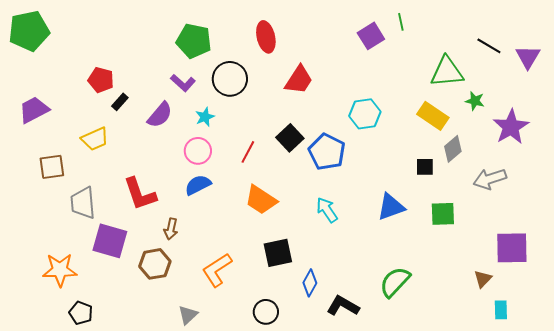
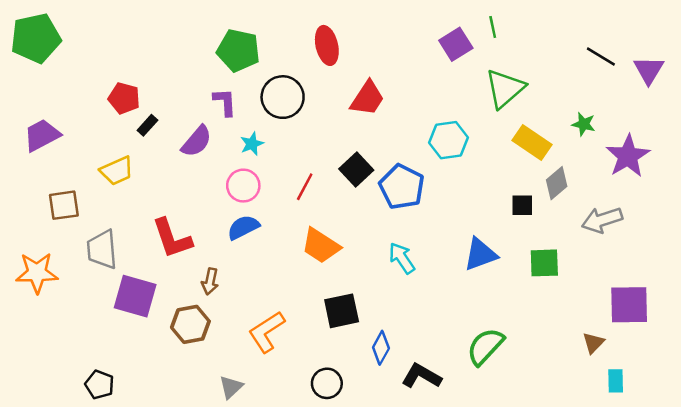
green triangle: (447, 72) -> (505, 88), moved, turned -36
purple L-shape: (183, 83) -> (225, 102), turned -135
orange star: (60, 270) -> (37, 273), moved

